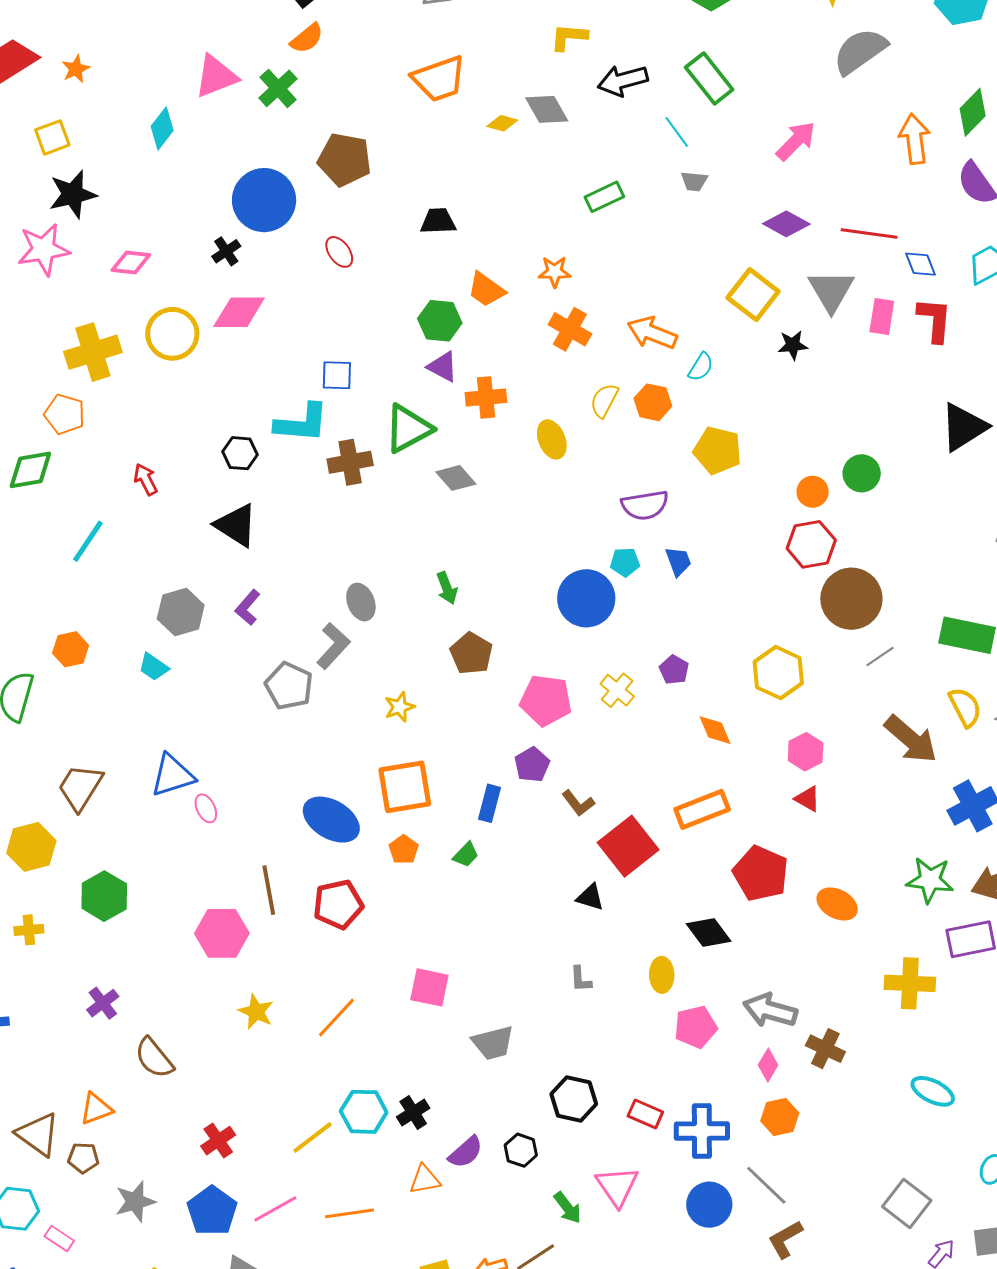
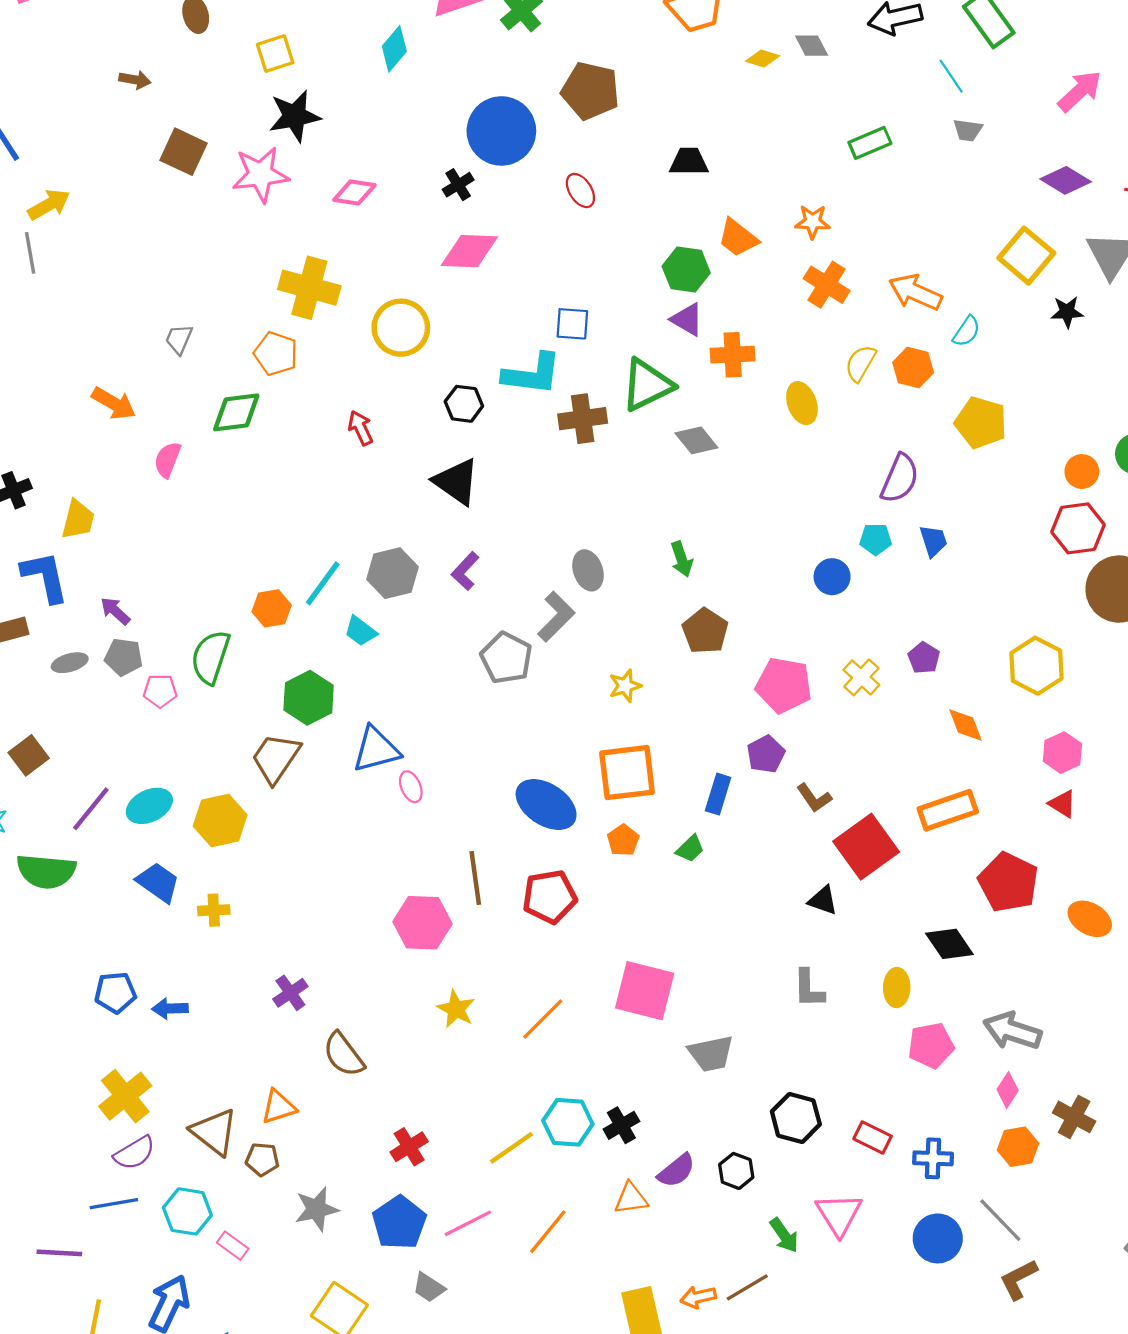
gray diamond: (547, 109) -> (812, 46), size x0.7
yellow circle: (172, 334) -> (401, 328), moved
yellow cross: (93, 352) -> (309, 288), turned 30
purple semicircle: (645, 505) -> (900, 478), turned -60
cyan line: (88, 541) -> (323, 583), moved
blue circle: (586, 598) -> (832, 577), size x0.6
green hexagon: (104, 896) -> (309, 698), moved
gray L-shape: (581, 979) -> (809, 989), size x1.4
pink square: (429, 987) -> (645, 991), size x1.4
brown cross: (825, 1049) -> (1074, 1117), moved
blue cross: (702, 1131) -> (933, 1158), size x0.7
orange line: (349, 1213) -> (548, 1232), turned -45

